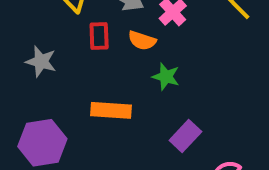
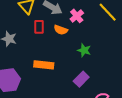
green star: (166, 77) -> (84, 50), moved

